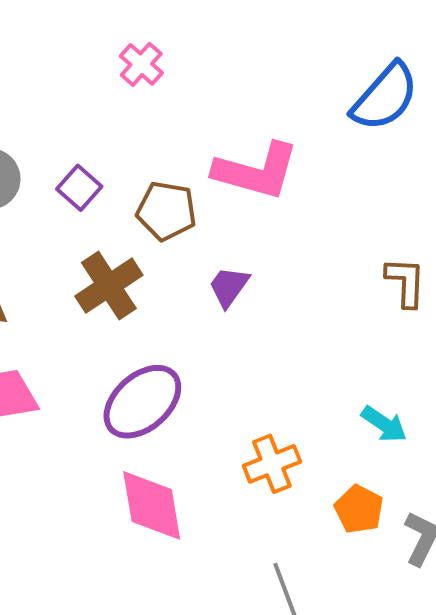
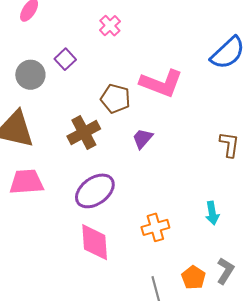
purple square: (79, 188) -> (65, 59), moved
cyan arrow: (384, 424) -> (212, 213), turned 40
orange pentagon: (359, 509) -> (193, 278), moved

